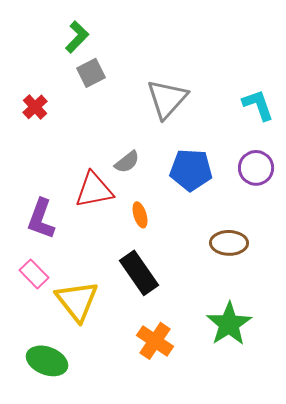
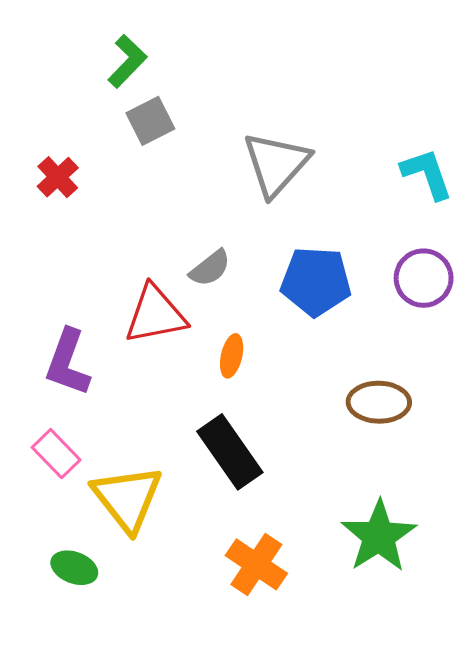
orange ellipse: (140, 215) -> (232, 356), turned 30
green ellipse: (47, 361) -> (74, 568), moved, size x0.7

